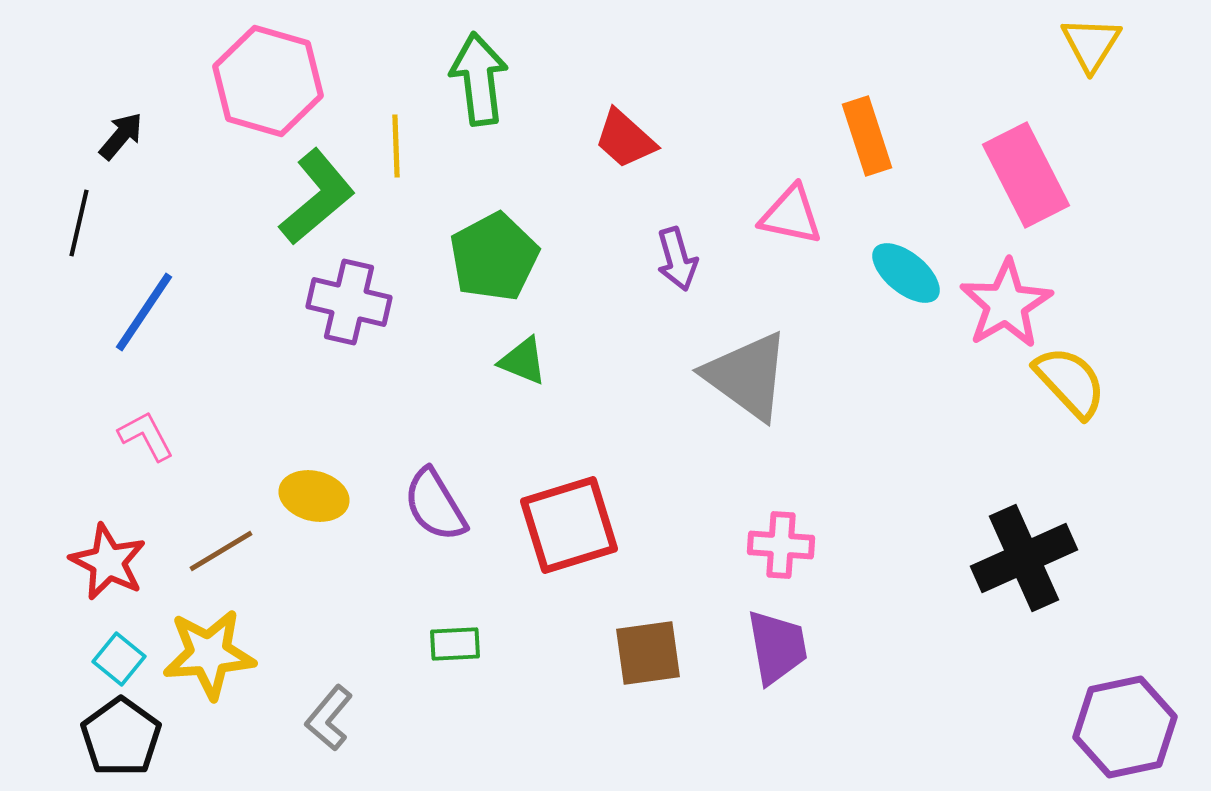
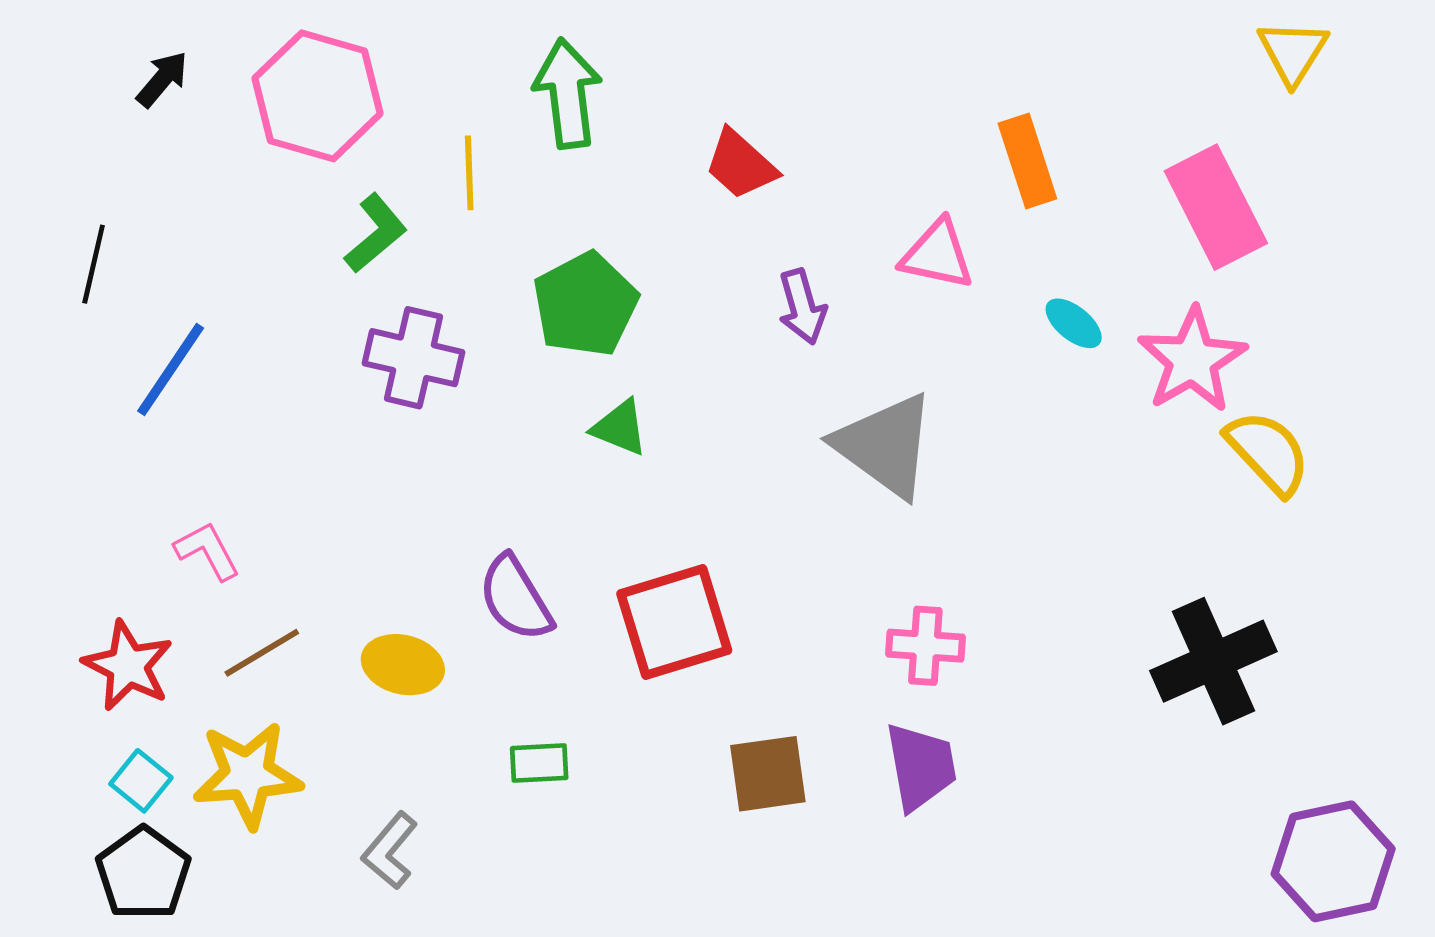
black arrow: (121, 136) -> (162, 79), moved
green L-shape: (317, 197) -> (376, 233), size x0.7
cyan ellipse: (906, 273) -> (1074, 323), size x0.7
pink L-shape: (146, 436) -> (207, 551), moved
yellow ellipse: (314, 496) -> (403, 665), moved

